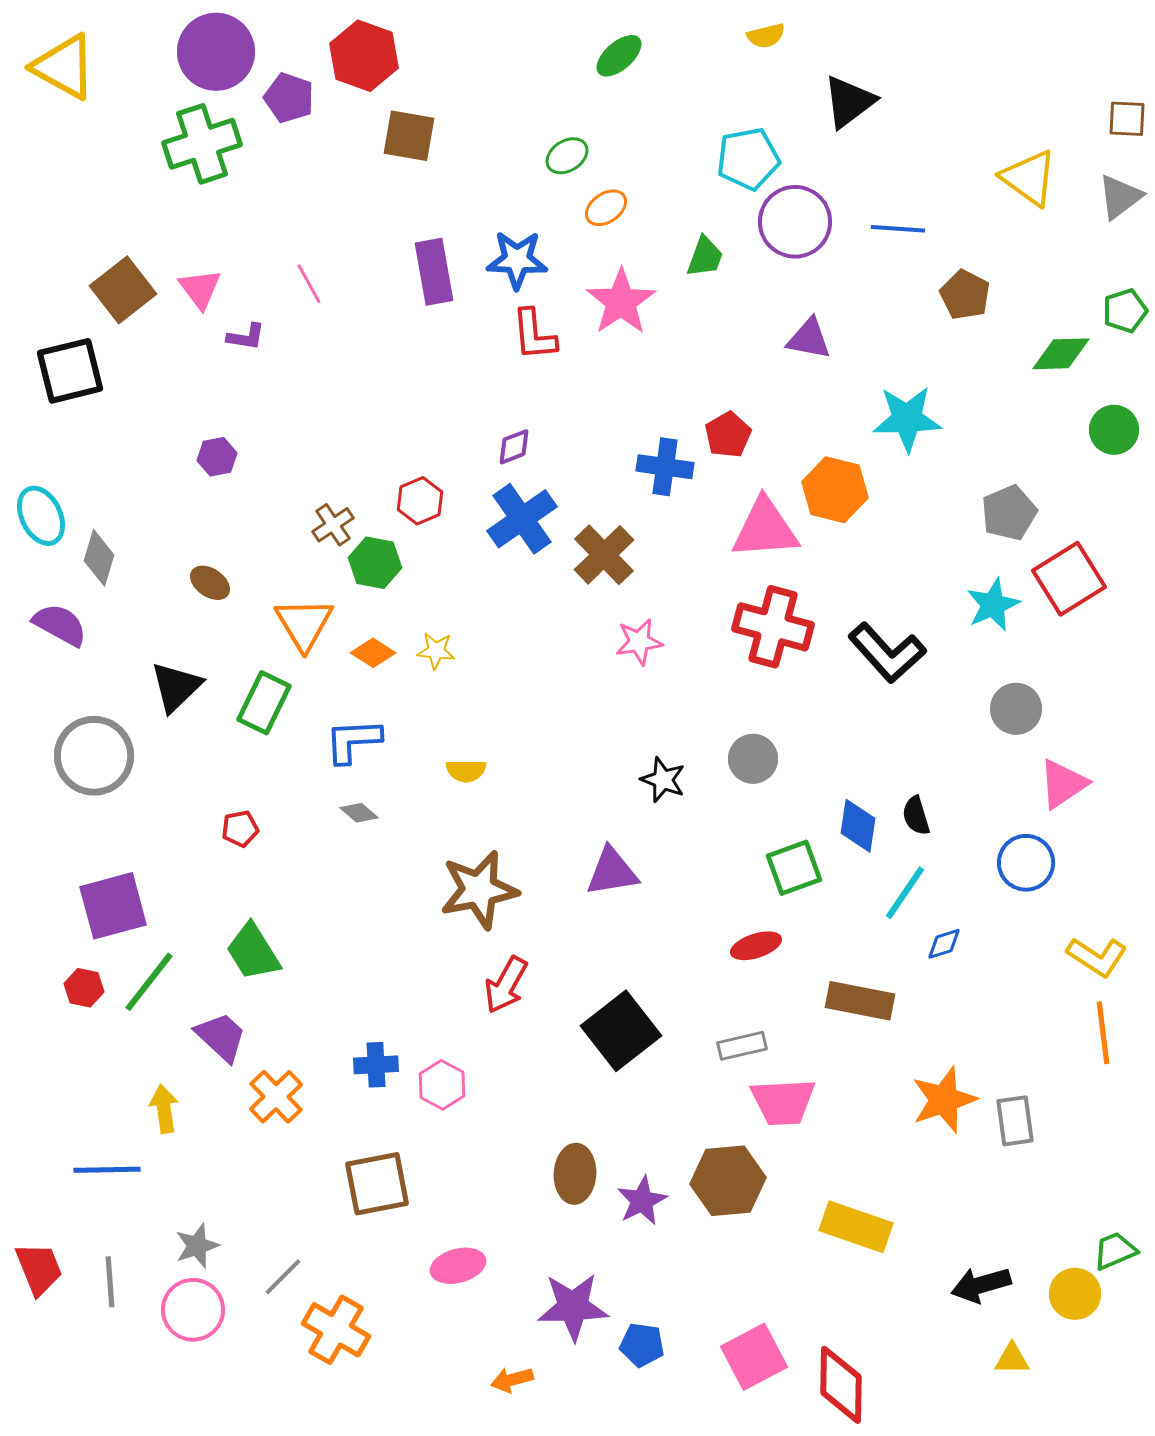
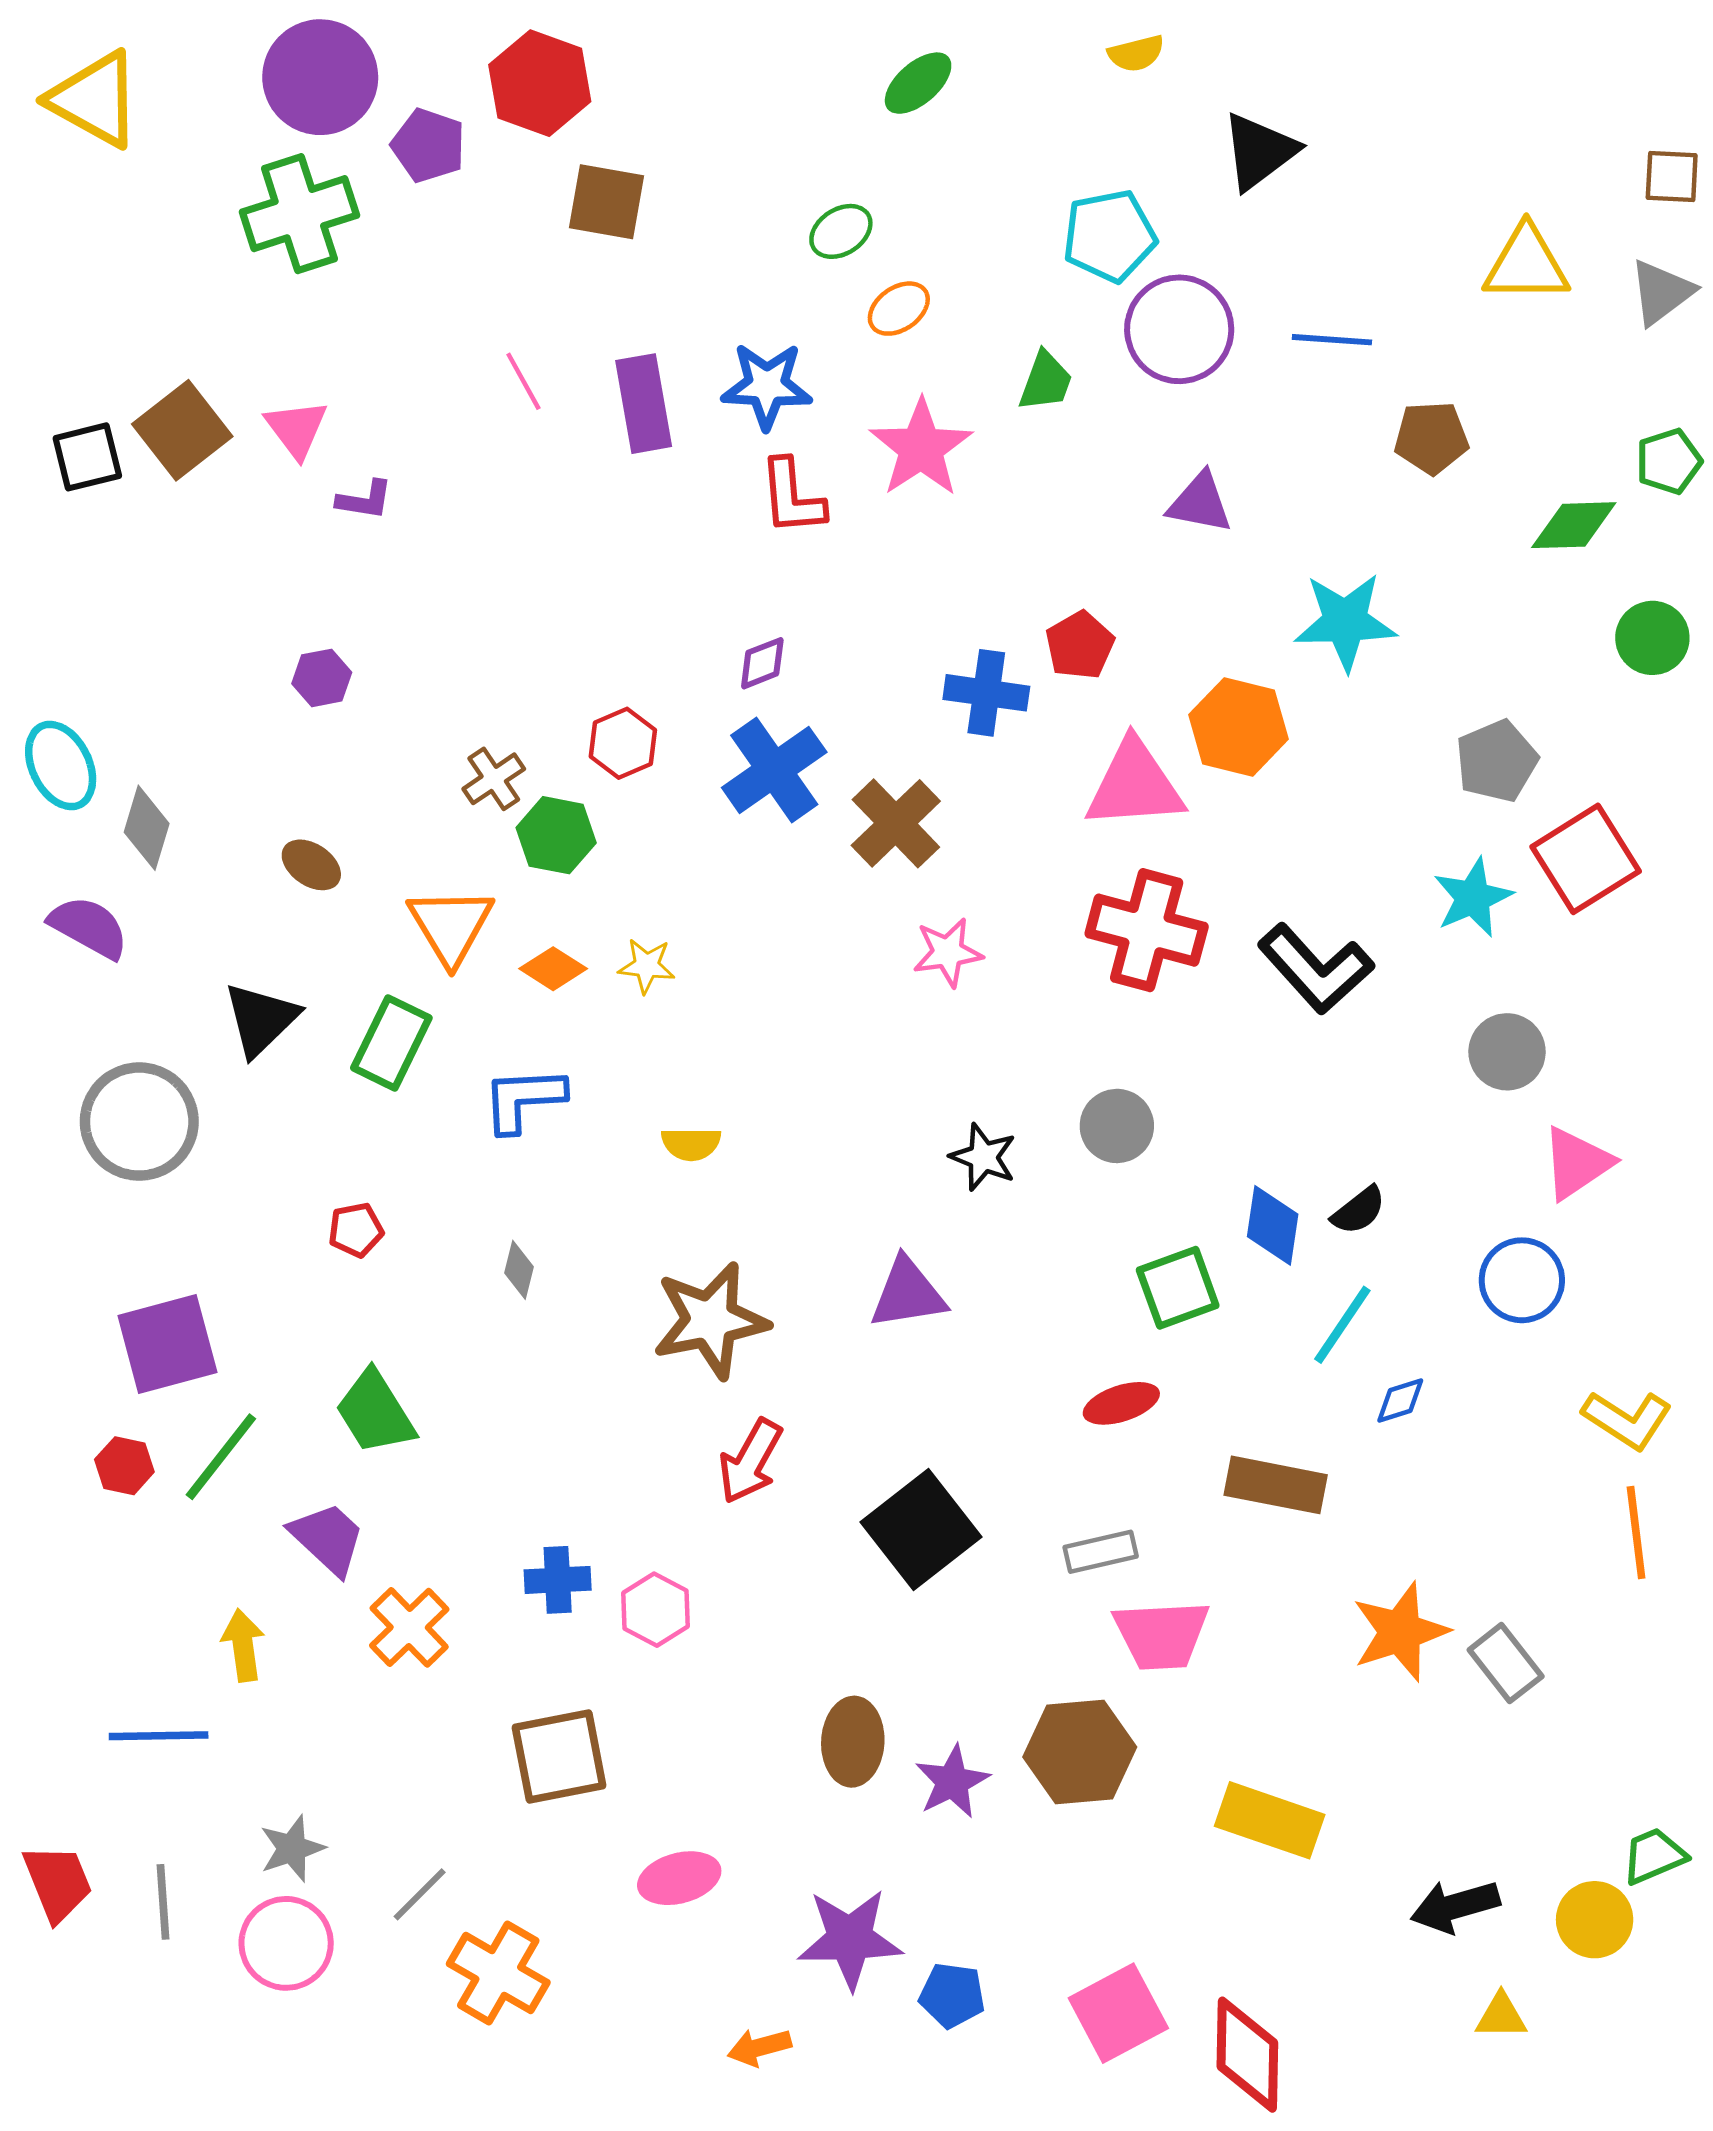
yellow triangle: (1029, 178) -> (1526, 264), turned -36
pink line: (309, 284) -> (523, 381), moved
brown pentagon: (965, 295) -> (1431, 438), turned -30
black square: (70, 371) -> (87, 457), moved, size x0.7
gray diamond: (359, 813) -> (519, 1270), moved, turned 63
black semicircle: (916, 816) -> (1359, 1211), turned -111
gray rectangle: (1015, 1121) -> (1506, 1663), turned -30

